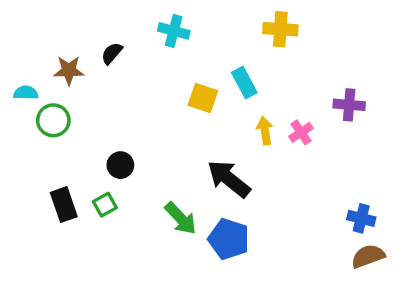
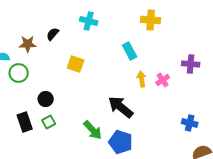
yellow square: (203, 98) -> (76, 64), moved
black circle: (120, 165) -> (46, 99), moved
blue cross: (361, 218) -> (190, 123), moved

